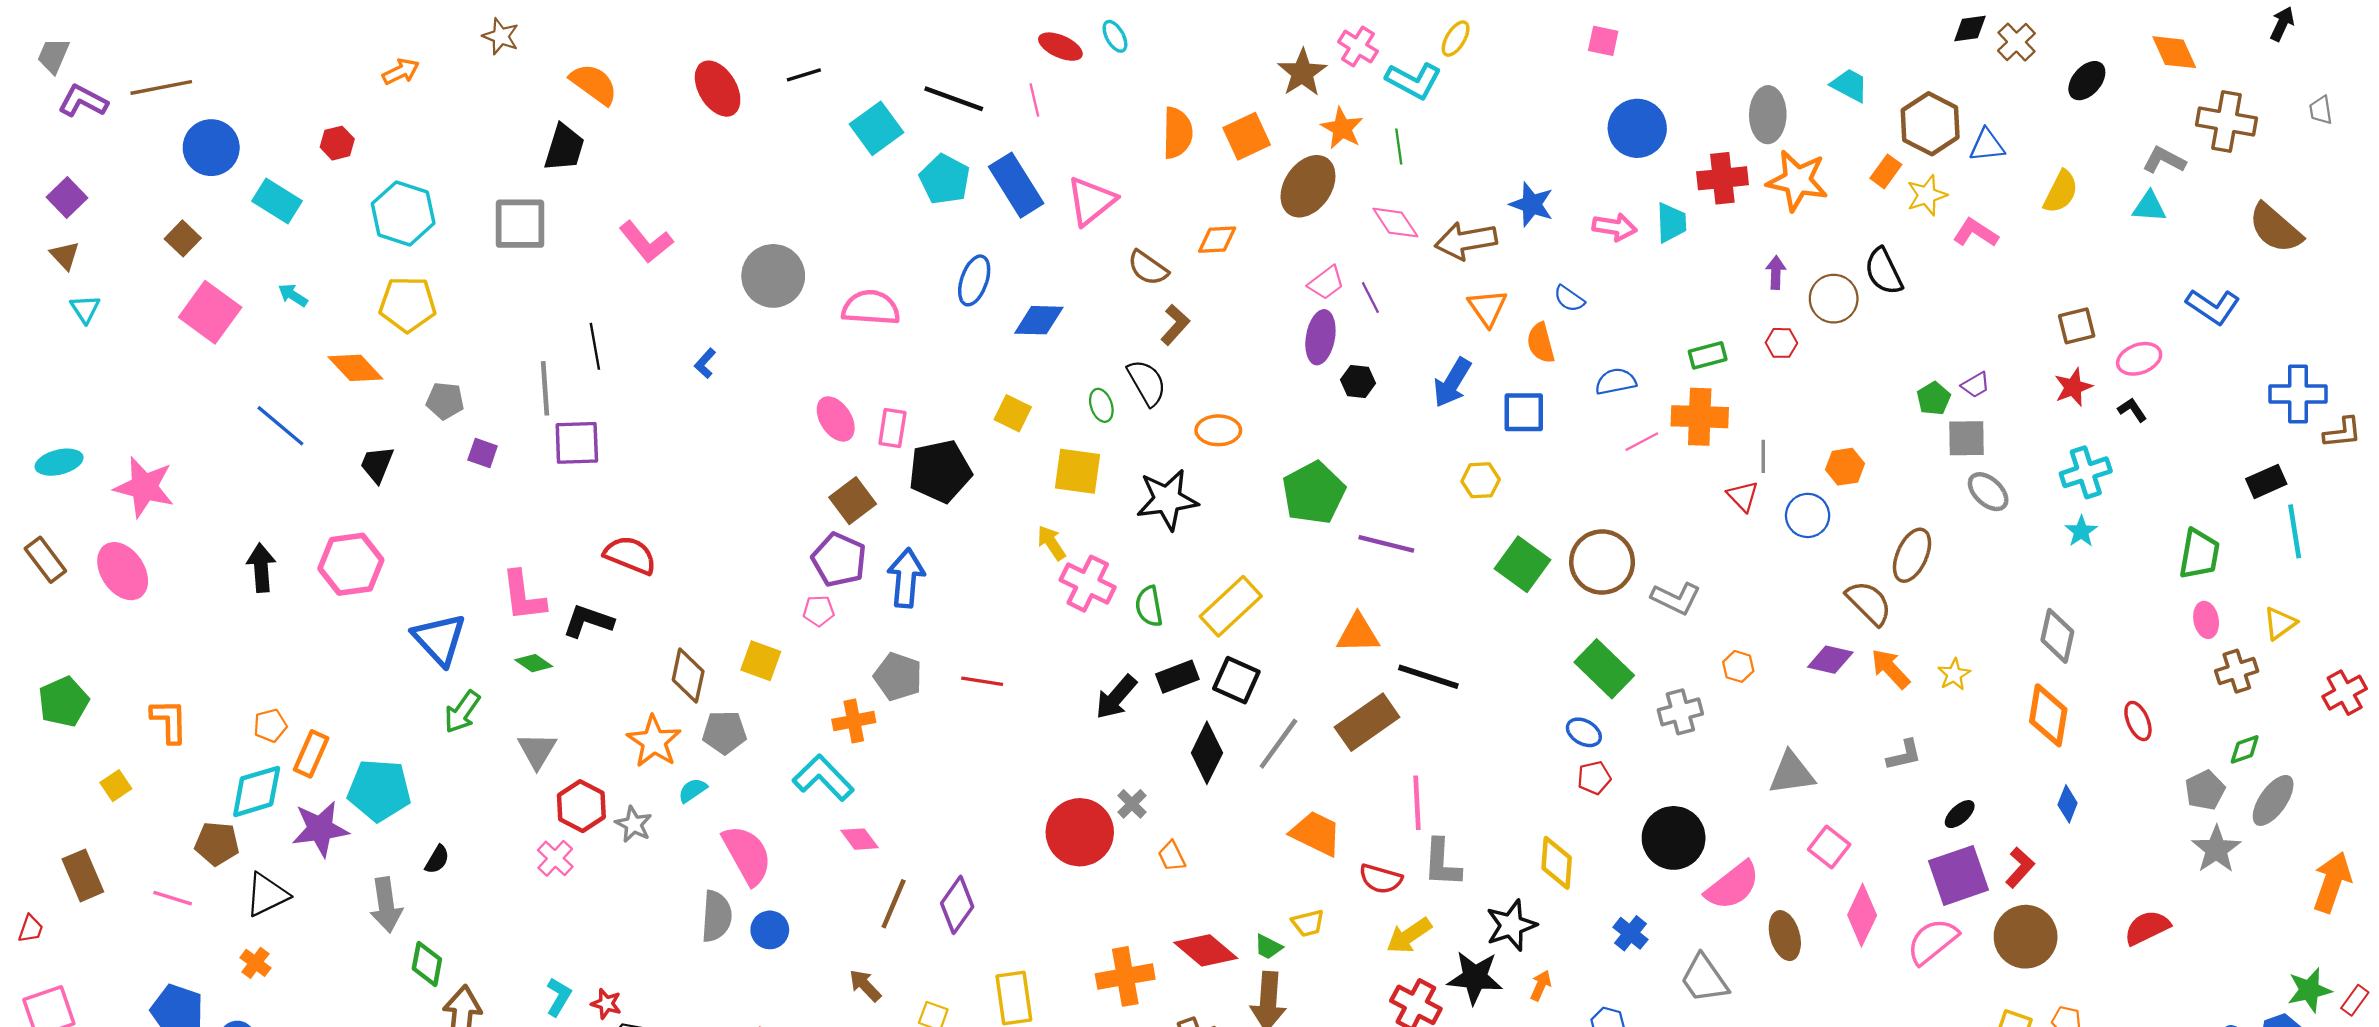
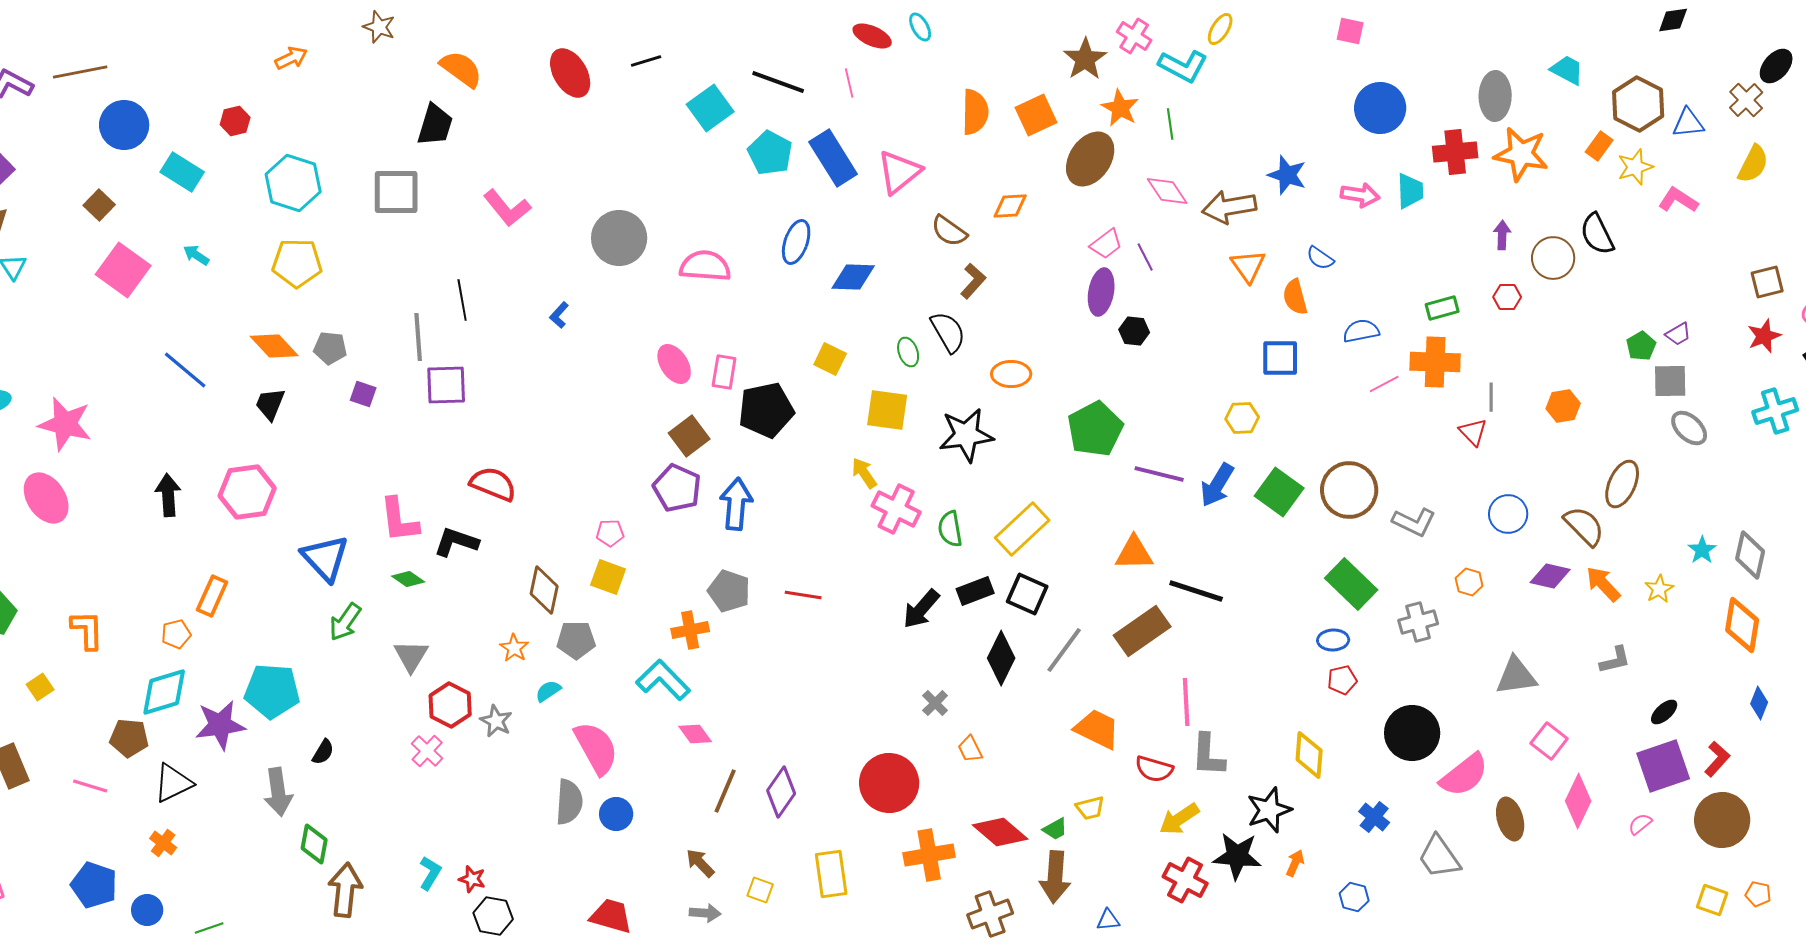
brown cross: (2016, 42) -> (1746, 100), moved
orange diamond: (355, 368) -> (274, 346), moved
blue arrow: (1452, 383) -> (1217, 485), moved
blue circle: (1808, 515) -> (1508, 514), moved
cyan star: (2081, 531) -> (1702, 550), moved
pink pentagon: (819, 611) -> (610, 533), moved
blue ellipse: (1584, 732) -> (1333, 640), turned -32
orange star: (654, 741) -> (514, 648), size x0.6
orange rectangle: (311, 754) -> (212, 596), moved
red circle: (1080, 832) -> (889, 783), moved
pink semicircle: (1932, 941) -> (1640, 824), size x0.5
green trapezoid: (1268, 947) -> (1055, 829), turned -56

